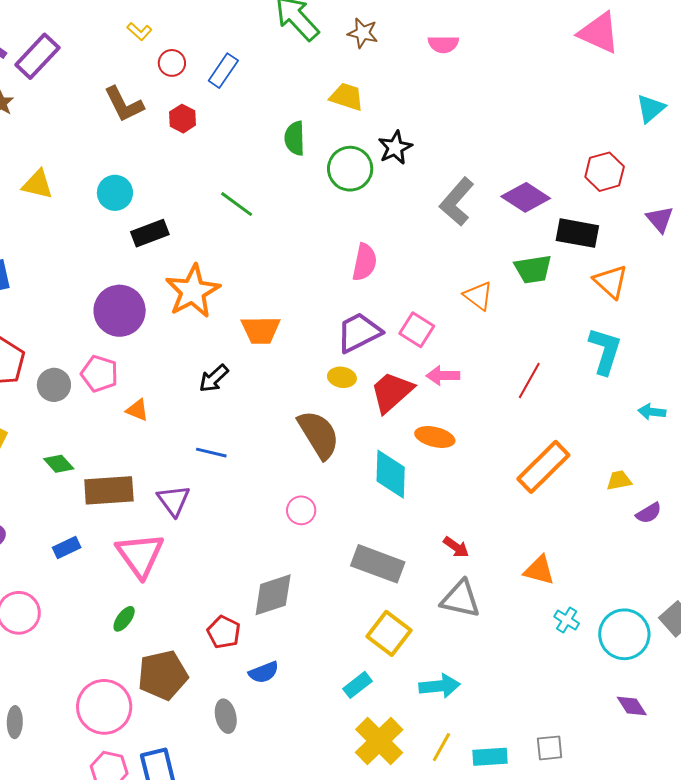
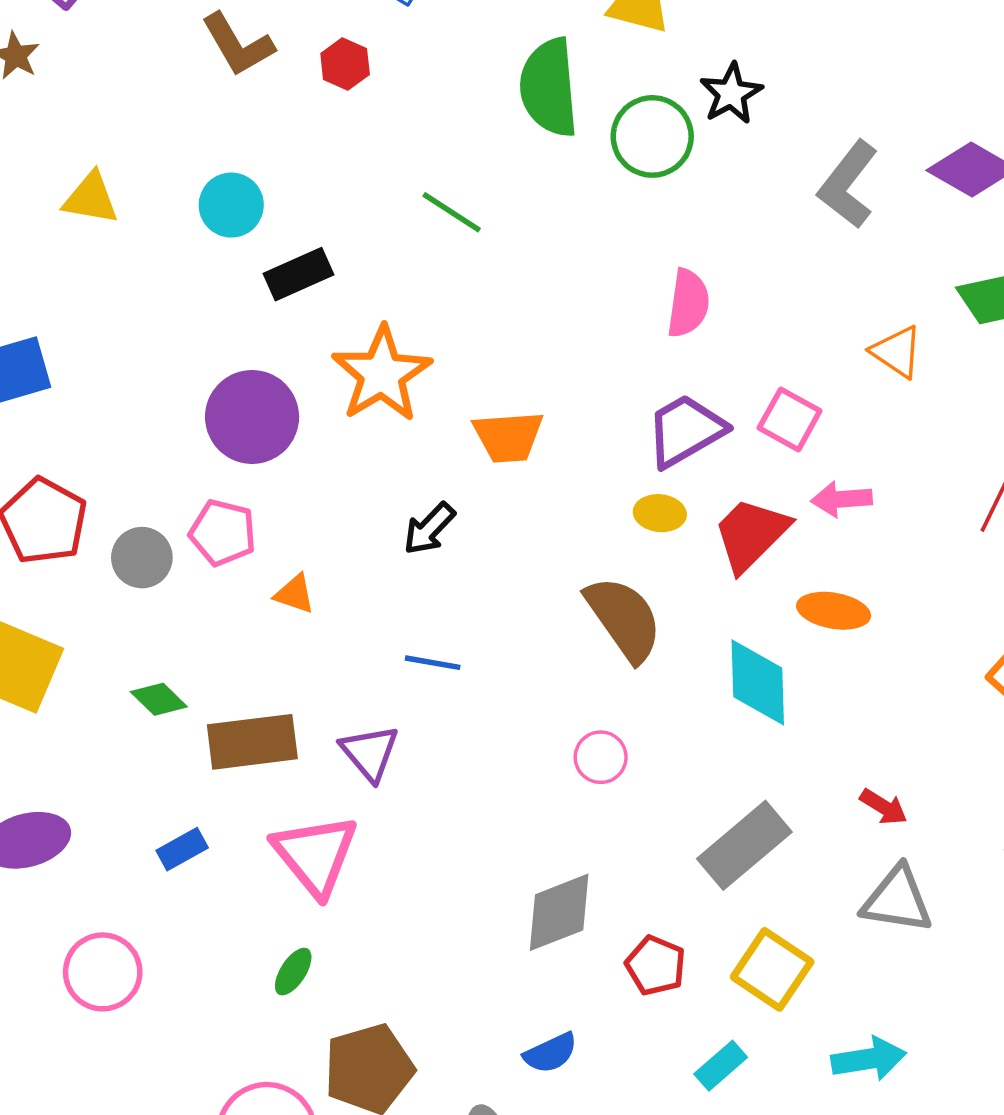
green semicircle: (295, 138) -> (549, 88), size x1.6
gray rectangle: (378, 564) -> (744, 845), turned -57
red pentagon: (224, 632) -> (656, 966), moved

